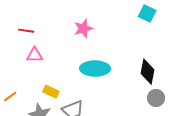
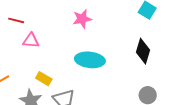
red line: (26, 31) -> (16, 20), moved
black diamond: (148, 72) -> (143, 51), moved

